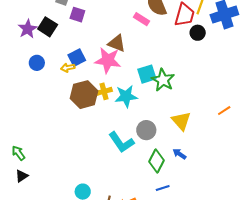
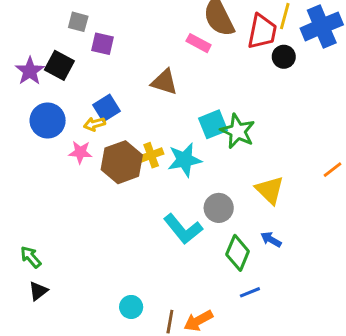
pink star: (108, 60) -> (80, 152), moved, size x0.6
blue circle: (37, 63) -> (48, 120), size x1.5

